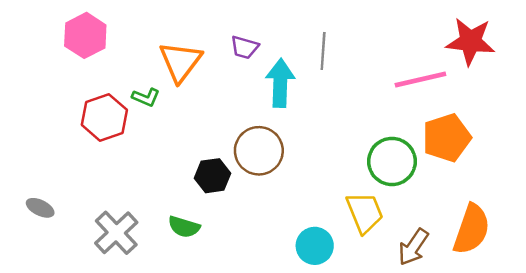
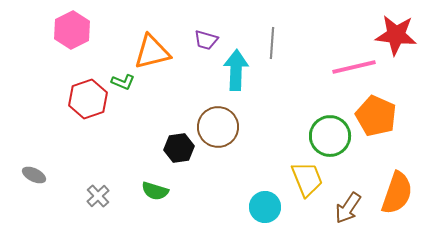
orange triangle: (180, 62) -> (152, 52), turned 39
orange pentagon: (447, 138) -> (376, 116), turned -30
gray cross: (116, 233) -> (98, 196), size x0.6

